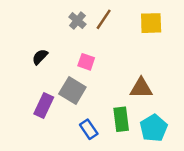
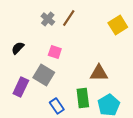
yellow square: (151, 23) -> (118, 25), moved, turned -30

